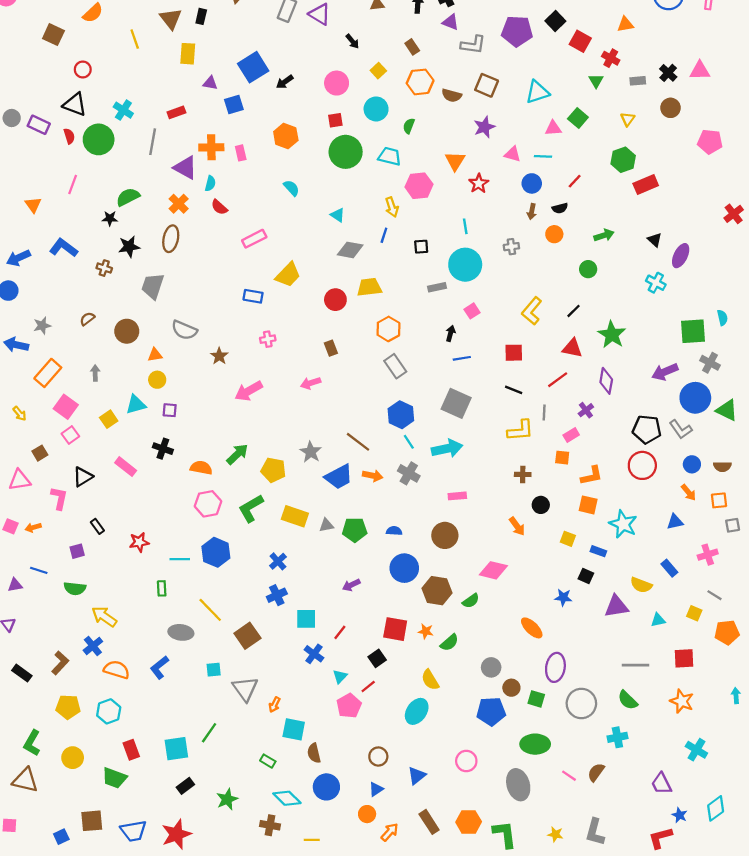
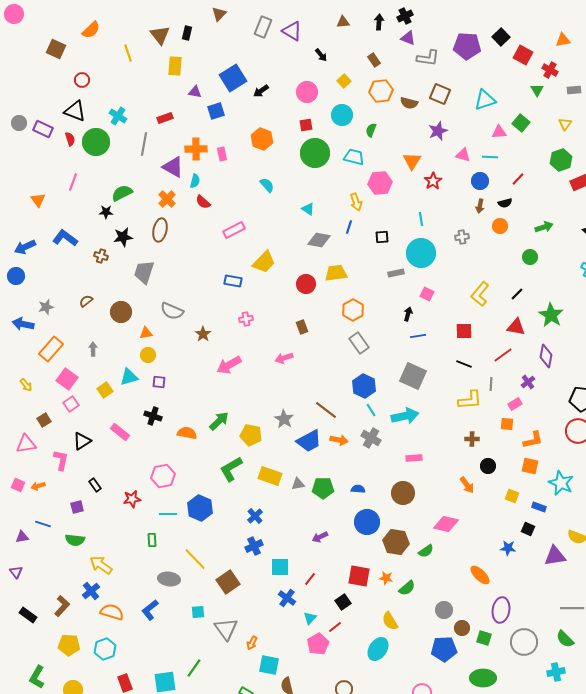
pink square: (472, 311) -> (427, 294), turned -32
pink hexagon: (208, 504) -> (163, 476), moved

